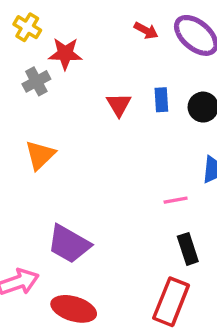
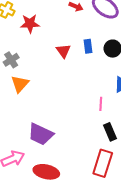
gray cross: (36, 81) -> (11, 60), moved
pink line: (176, 200) -> (101, 104), turned -72

